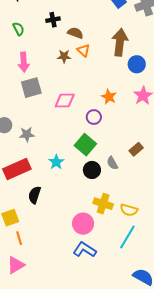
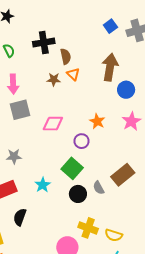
black cross: (53, 20) -> (44, 43), size x1.5
brown semicircle: (75, 33) -> (66, 56), turned 56
brown rectangle: (136, 149) -> (123, 175), size x1.6

